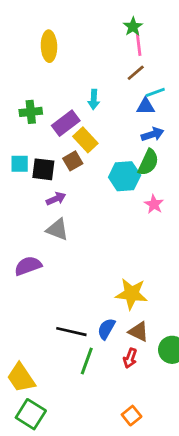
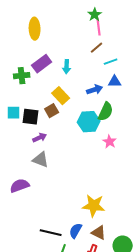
blue triangle: (146, 106) -> (115, 82), moved
purple rectangle: (66, 123) -> (42, 64), moved
blue arrow: (153, 134) -> (95, 90), moved

